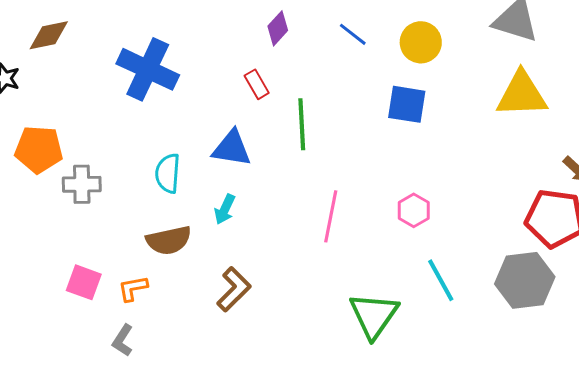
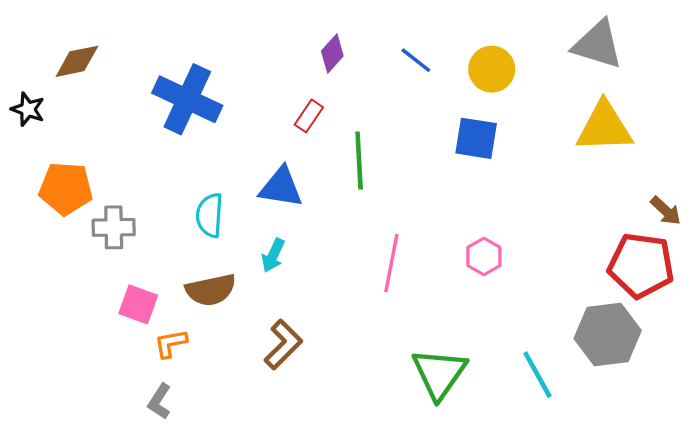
red rectangle: (257, 84) -> (309, 116), turned 64
cyan line: (441, 280) -> (537, 375), moved
pink square: (84, 282) -> (138, 304), moved

